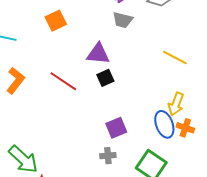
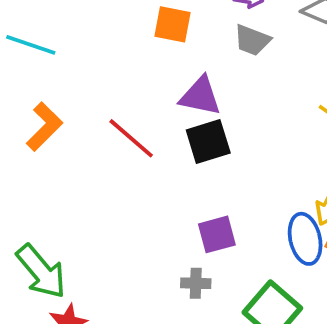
orange square: (56, 21) -> (173, 24), moved, turned 30
black square: (105, 78) -> (208, 141), size x1.4

